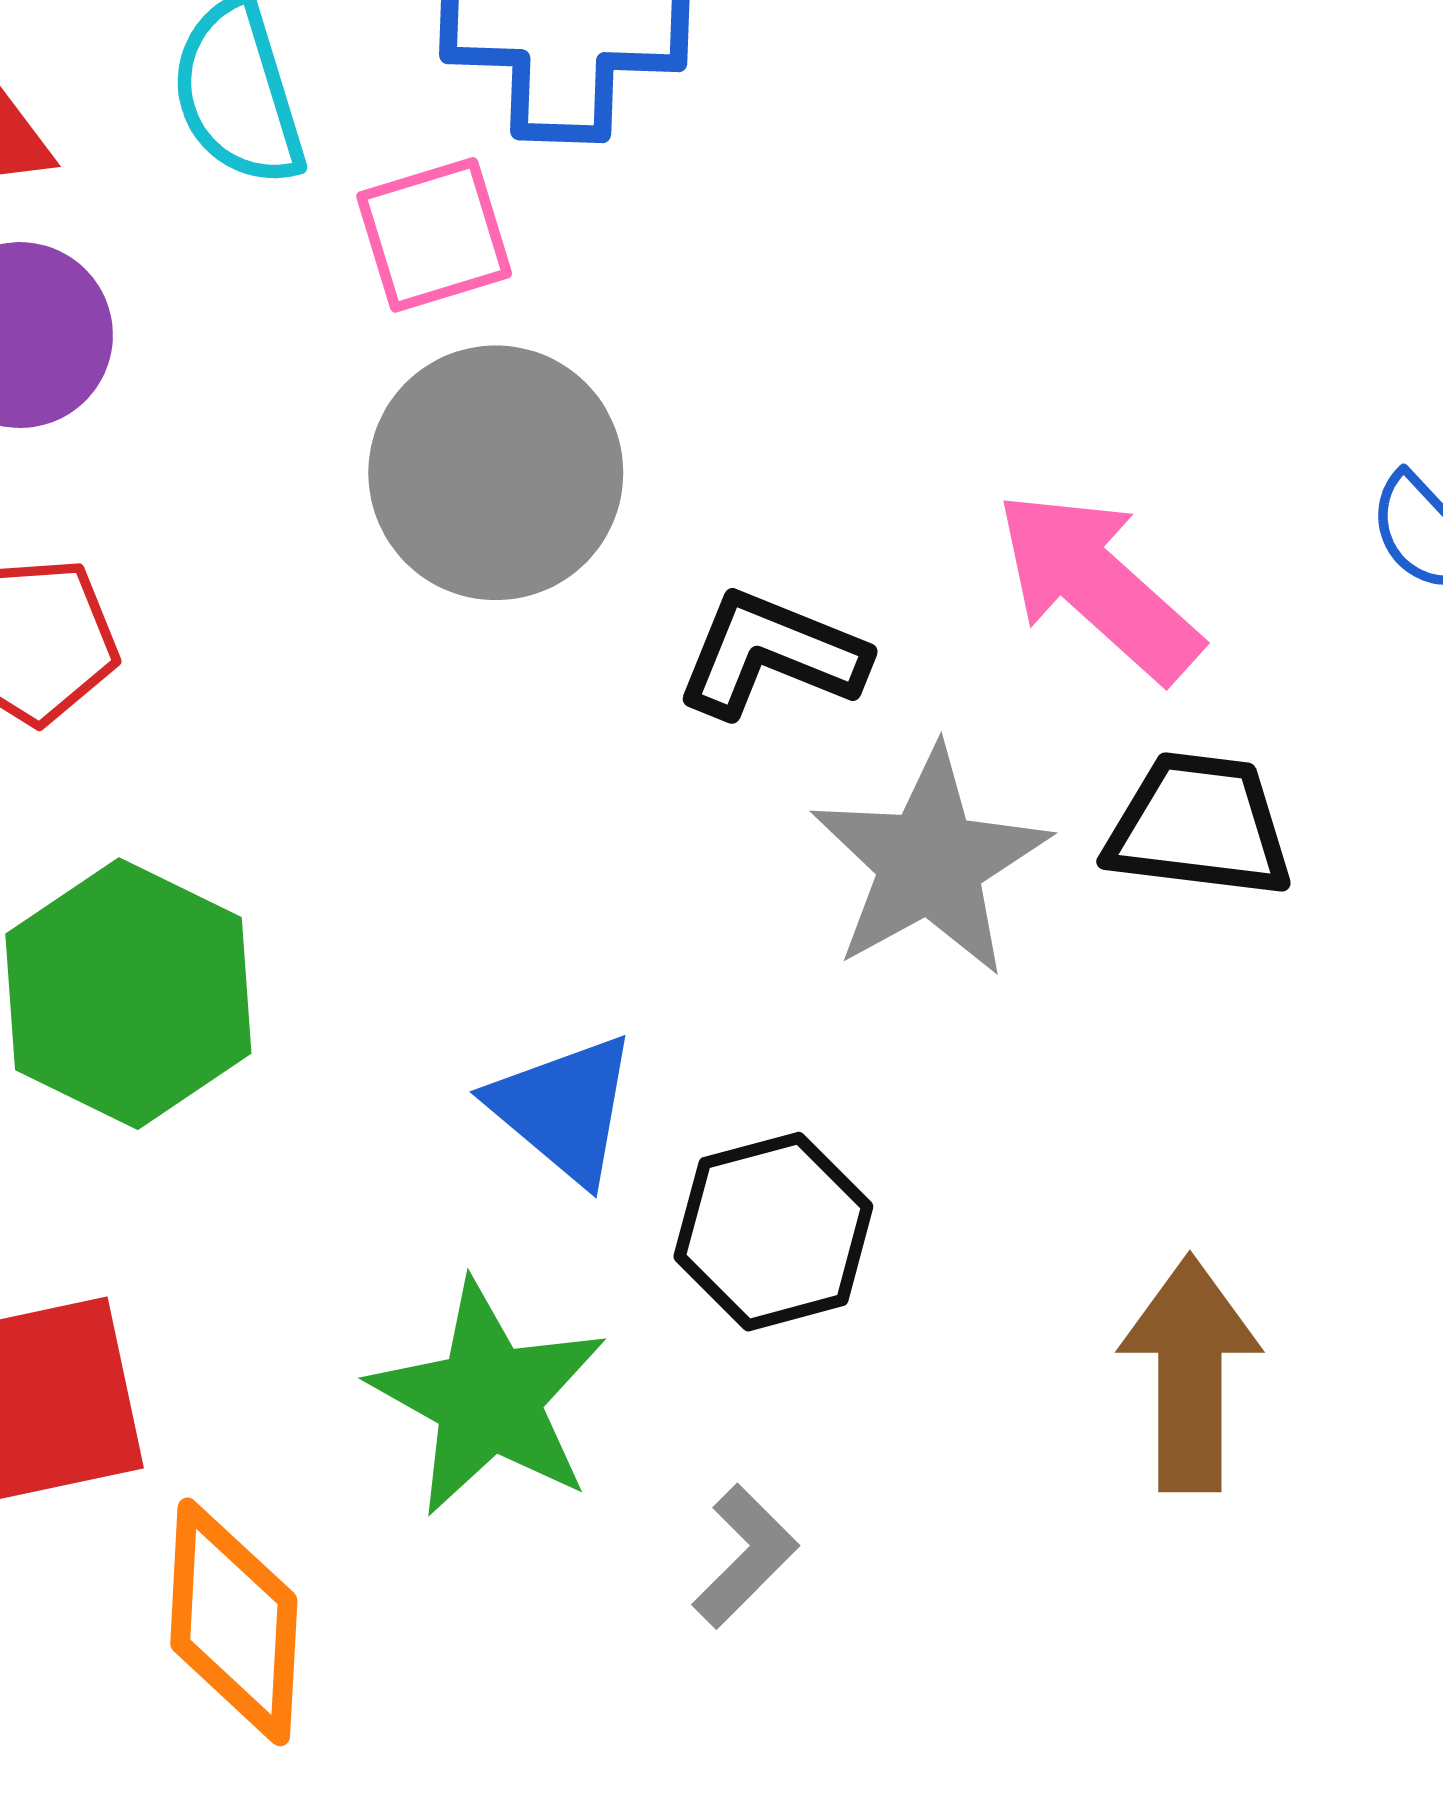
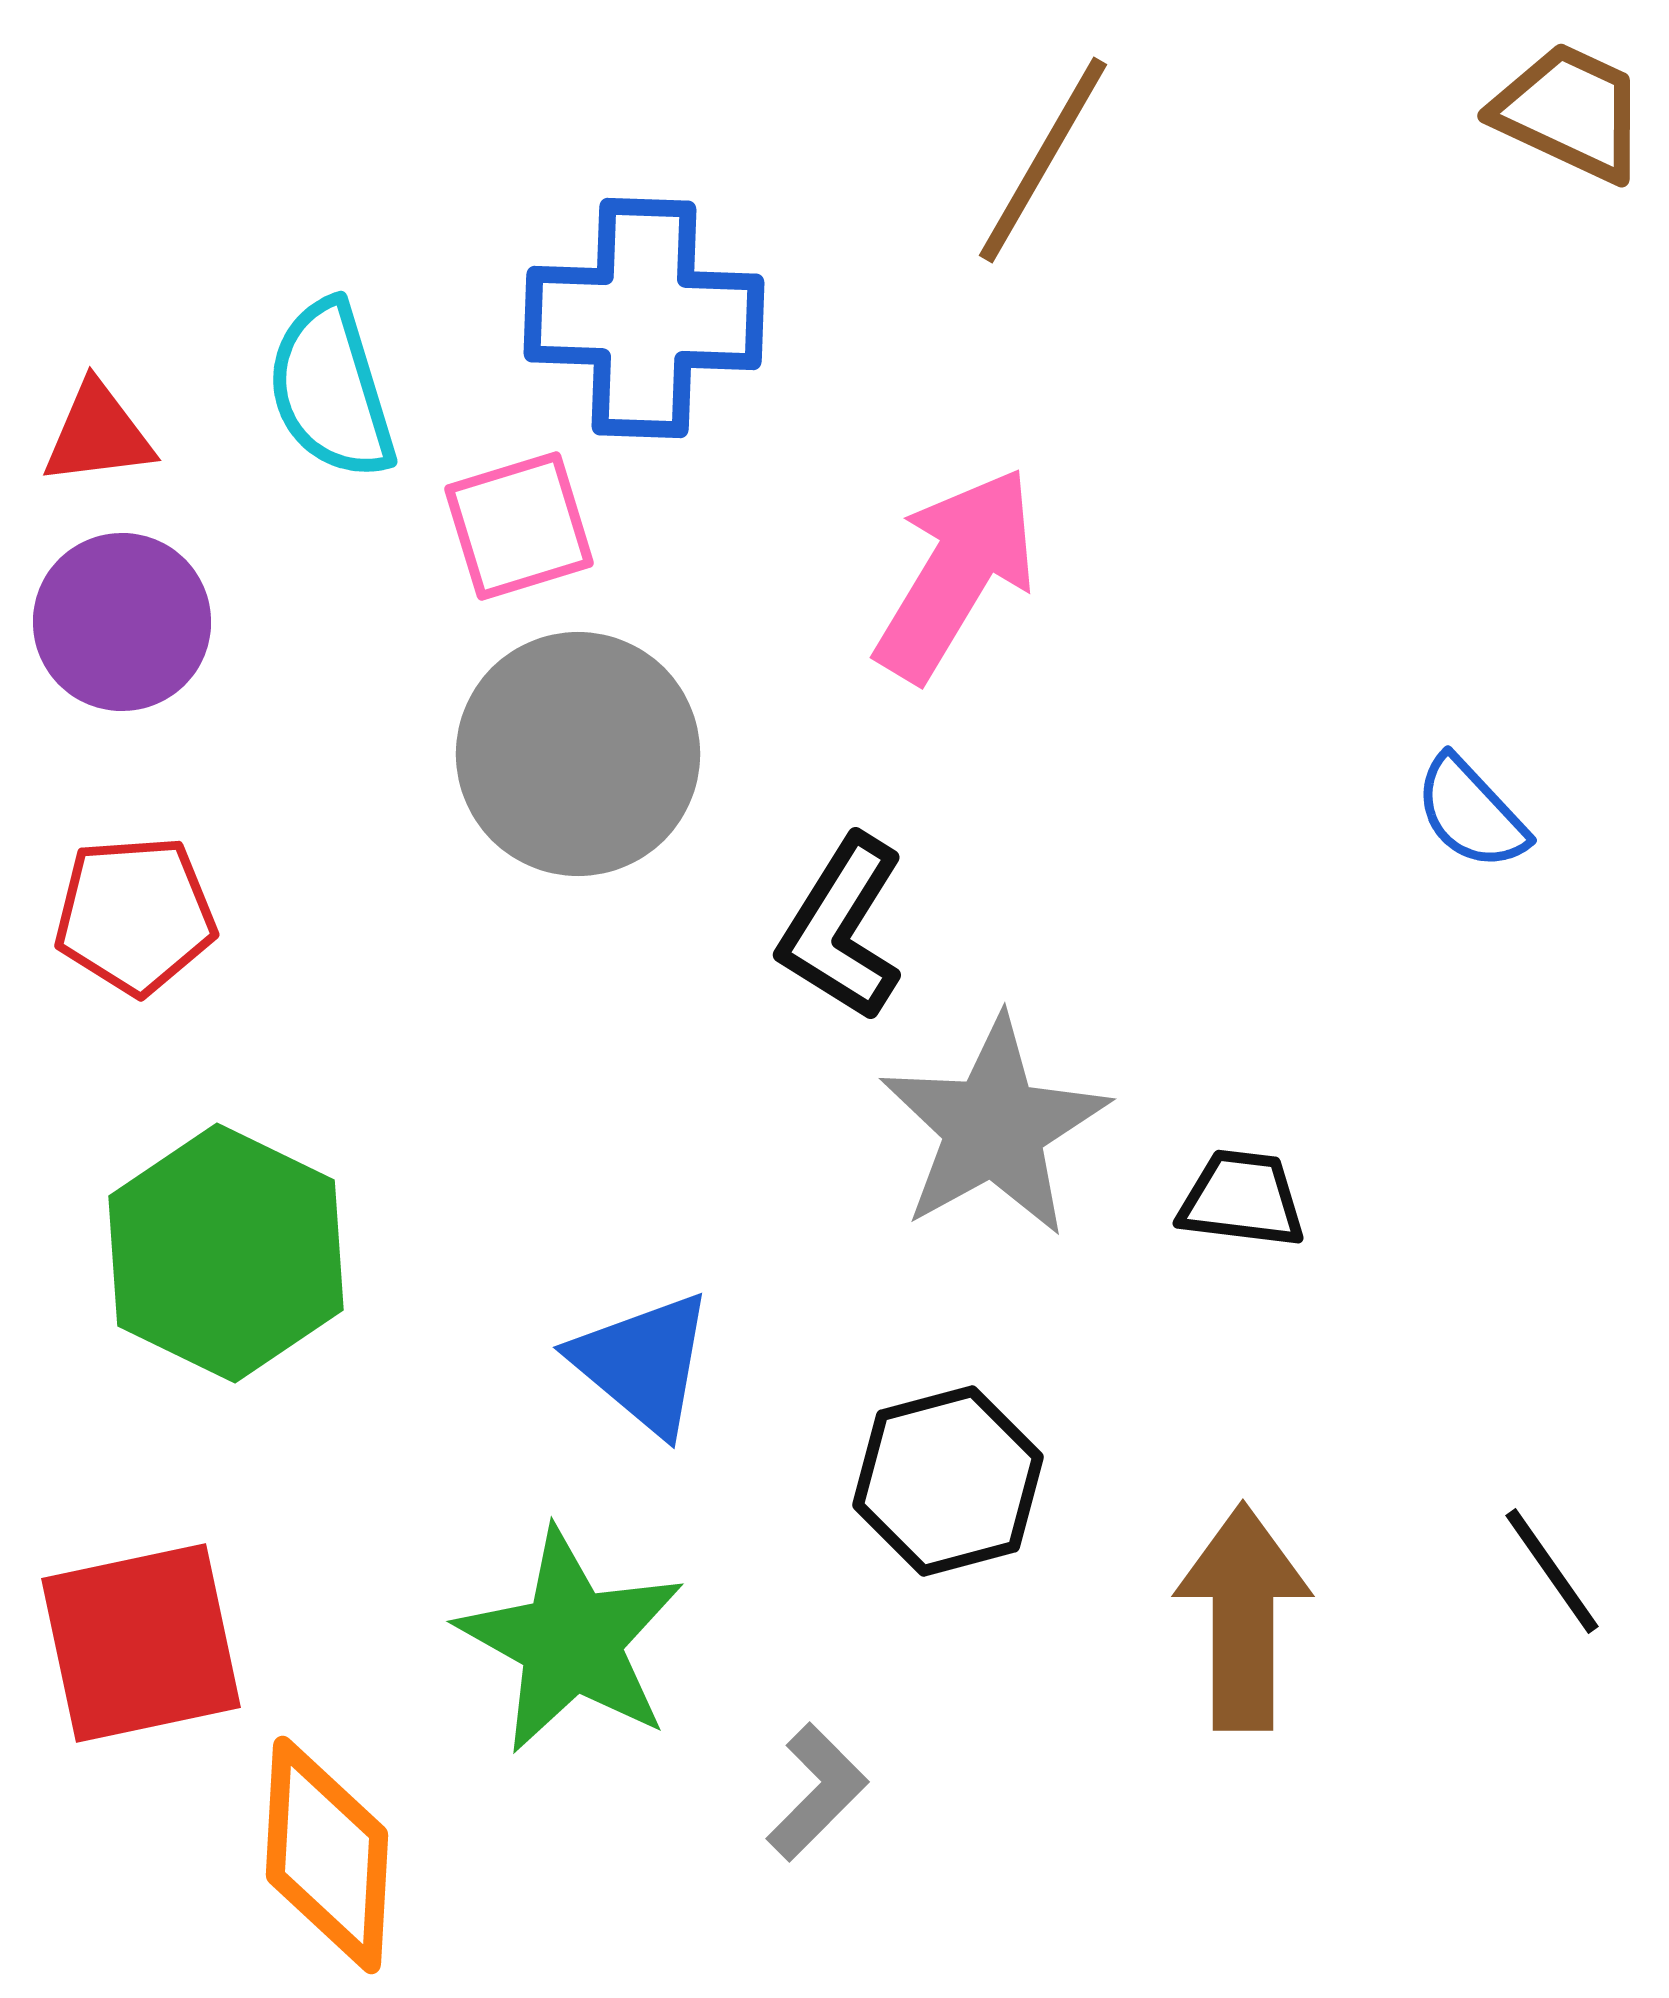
pink arrow: (1098, 586) -> (956, 574), moved, turned 79
black L-shape: (771, 654) -> (842, 928), turned -80
black trapezoid: (1199, 826) -> (1242, 1199), moved, size x0.7
black hexagon: (773, 1232) -> (948, 1481), moved

